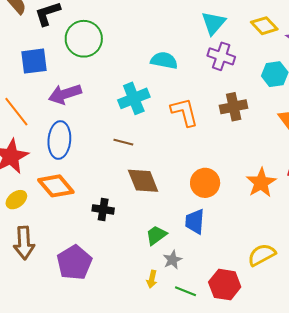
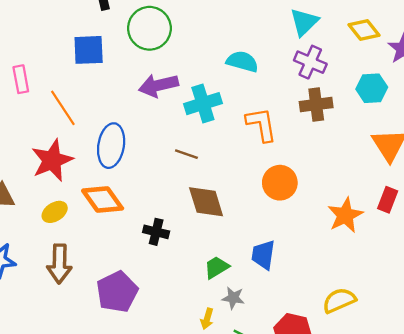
purple arrow: (65, 94) -> (158, 85), moved
brown cross: (234, 107) -> (316, 105), moved
orange circle: (205, 183) -> (280, 183), moved
gray star: (172, 260) -> (233, 298), turned 30

